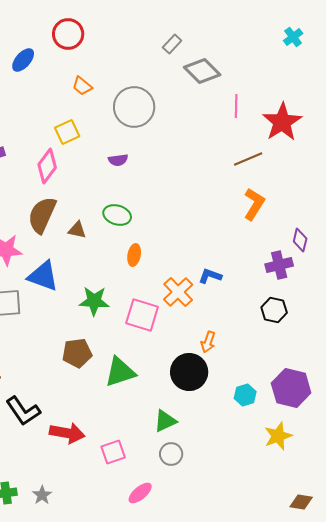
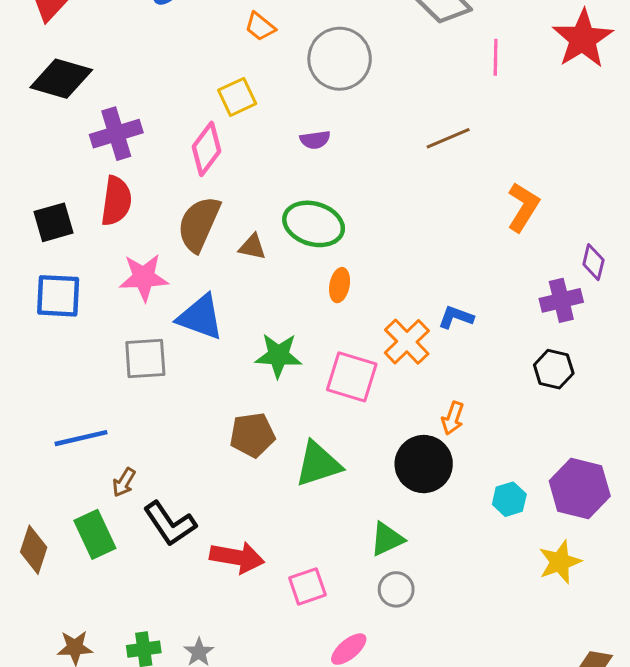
red star: (282, 122) -> (583, 39), moved
brown line: (248, 159) -> (448, 138), moved
green ellipse: (117, 215) -> (314, 224), size x1.4

